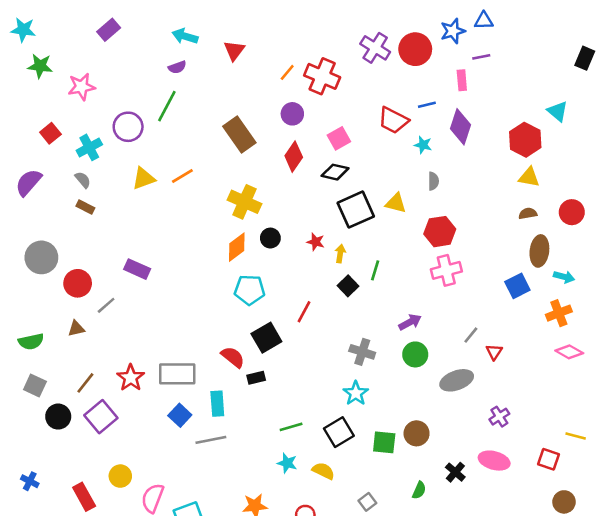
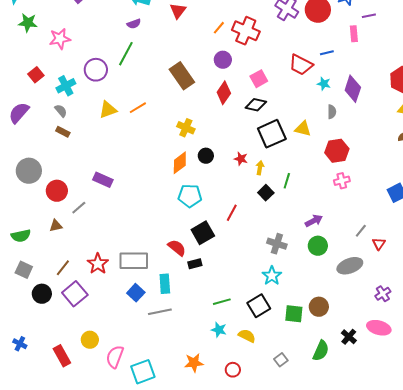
purple diamond: (461, 127) -> (353, 89), moved
yellow cross: (244, 202) -> (186, 128), size x0.7
pink cross: (446, 270) -> (342, 181), size x0.7
green semicircle: (419, 490) -> (321, 351), size x1.5

